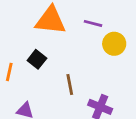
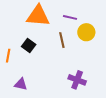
brown line: (70, 84) -> (62, 40), moved

